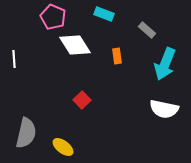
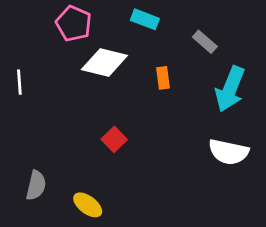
white diamond: (75, 45) -> (104, 63), turned -44
gray semicircle: (26, 133) -> (36, 185), size x0.7

